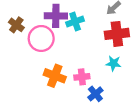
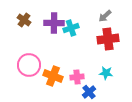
brown cross: (16, 25) -> (24, 20), moved
pink circle: (41, 38) -> (29, 65), moved
cyan star: (114, 63) -> (106, 73), moved

